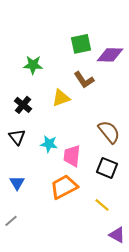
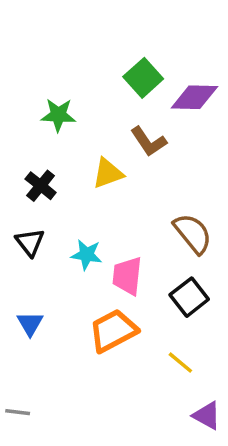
green square: (81, 44) -> (143, 78), turned -30
black square: (107, 168) -> (189, 297), turned 30
gray line: (11, 221) -> (18, 412), moved, turned 48

